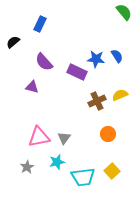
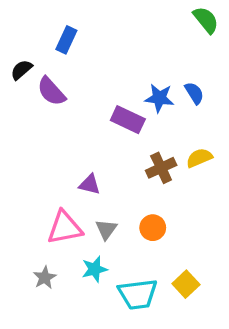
purple semicircle: (44, 62) -> (51, 91), moved
purple triangle: (32, 87) -> (90, 184), moved
orange circle: (108, 134) -> (153, 228), moved

